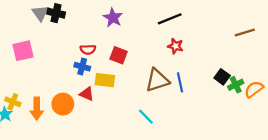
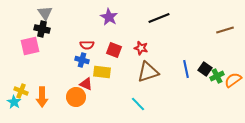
black cross: (56, 13) -> (42, 29), moved
red star: (175, 46) -> (141, 48), moved
blue line: (180, 82) -> (186, 69), moved
orange circle: (63, 104) -> (76, 97), moved

